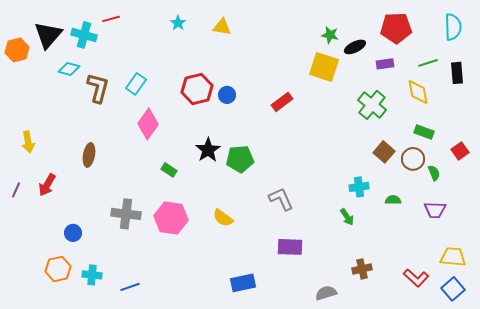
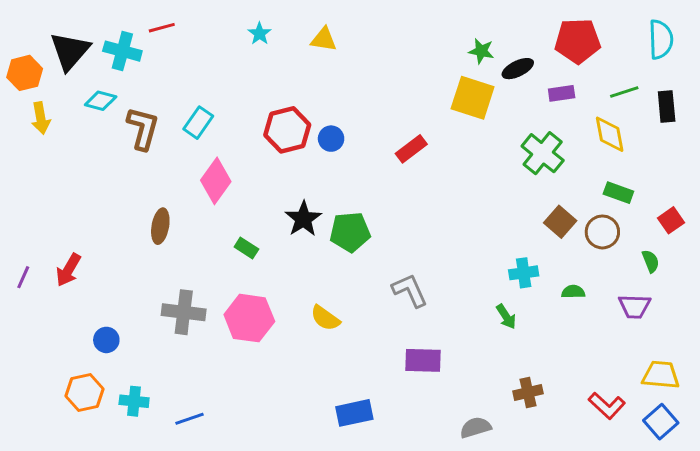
yellow arrow: (28, 142) -> (41, 118), moved
brown ellipse: (89, 155) -> (160, 226), moved
green semicircle: (434, 173) -> (651, 261), moved

